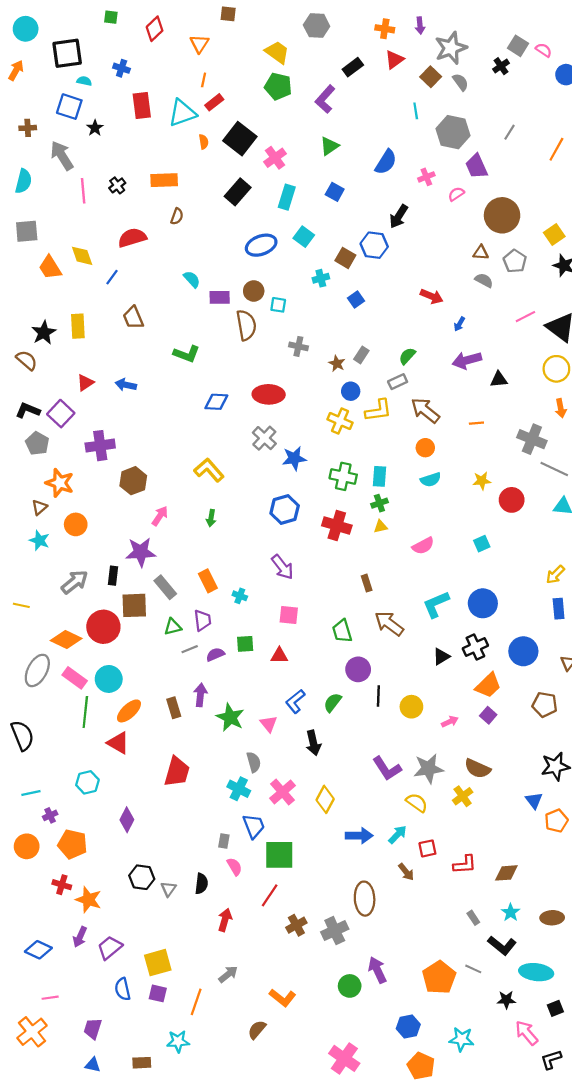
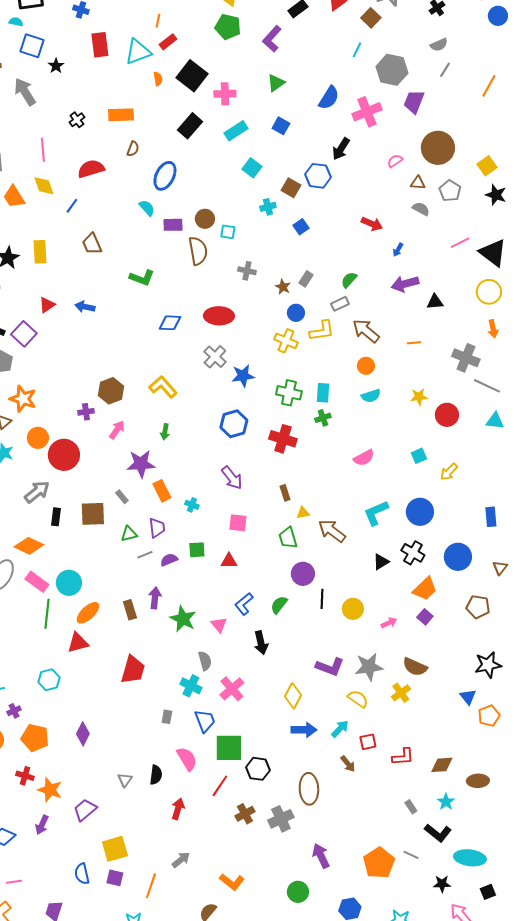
cyan semicircle: (84, 81) -> (16, 22), moved
gray semicircle: (460, 82) -> (439, 45), moved, turned 102
cyan line: (416, 111) -> (357, 50), turned 35
pink cross: (275, 158) -> (225, 94), turned 35
purple trapezoid: (476, 166) -> (414, 102), turned 45
pink cross: (426, 177) -> (367, 112), size x1.8
pink line: (83, 191) -> (43, 150), moved
pink semicircle: (456, 194) -> (395, 161), moved
cyan rectangle: (287, 197) -> (236, 131), turned 40
blue ellipse: (261, 245) -> (165, 176), moved, turned -44
purple cross: (100, 446) -> (86, 412), moved, size x0.6
brown hexagon: (133, 481) -> (111, 391), moved
yellow triangle: (381, 527) -> (303, 513), moved
purple star: (141, 552) -> (141, 464), moved
yellow arrow: (555, 575) -> (449, 472), moved
black rectangle: (113, 576) -> (56, 517), moved
brown rectangle: (367, 583) -> (285, 493), moved
gray rectangle: (165, 587) -> (122, 497), size x0.6
red circle: (103, 627) -> (64, 455), moved
black cross: (475, 647) -> (413, 553), turned -35
red triangle: (118, 743) -> (78, 643), turned -45
purple L-shape: (387, 769) -> (330, 667), turned -36
yellow diamond: (325, 799) -> (293, 696), moved
purple diamond: (127, 820) -> (83, 734), moved
gray rectangle: (224, 841) -> (167, 717), moved
pink semicircle: (234, 867) -> (187, 759), size x1.4
black hexagon: (142, 877) -> (258, 769), moved
brown ellipse: (552, 918) -> (478, 781), moved
purple trapezoid: (110, 948) -> (85, 810), moved
green circle: (350, 986) -> (298, 892), moved

